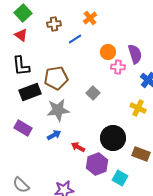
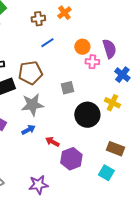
brown cross: (54, 24) -> (38, 19), moved
blue line: (75, 39) -> (47, 43), moved
gray square: (93, 93) -> (67, 88), turned 32
black circle: (113, 138) -> (87, 115), moved
cyan square: (120, 178) -> (106, 173), moved

